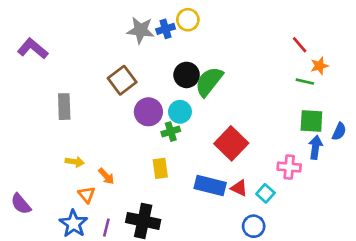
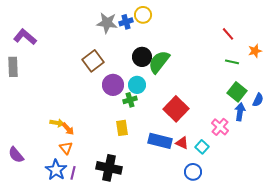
orange star: (319, 66) -> (255, 51), moved
gray rectangle: (64, 107) -> (13, 67), moved
green square: (311, 121) -> (237, 92), turned 36
pink cross: (289, 167) -> (220, 127), turned 36
orange arrow: (106, 176) -> (68, 129), moved
purple line: (106, 228) -> (73, 173), moved

